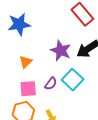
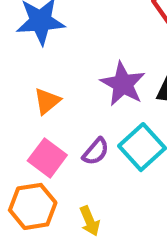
pink square: (28, 89) -> (47, 158), turned 36

